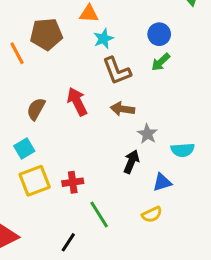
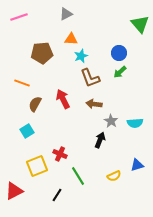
orange line: (17, 53) -> (22, 83), moved, turned -42
cyan semicircle: (183, 150) -> (135, 123), moved
yellow square: (35, 181) -> (37, 166), moved
red cross: (73, 182) -> (60, 154), turned 32
blue triangle: (162, 182) -> (137, 165), moved

